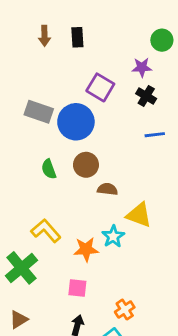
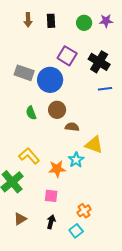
green circle: (162, 40) -> (84, 23), moved
purple star: (142, 67) -> (106, 21), moved
black cross: (146, 96) -> (99, 62), size x1.5
brown triangle: (19, 320) -> (20, 219), moved

